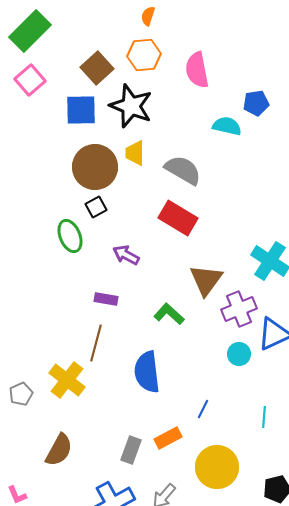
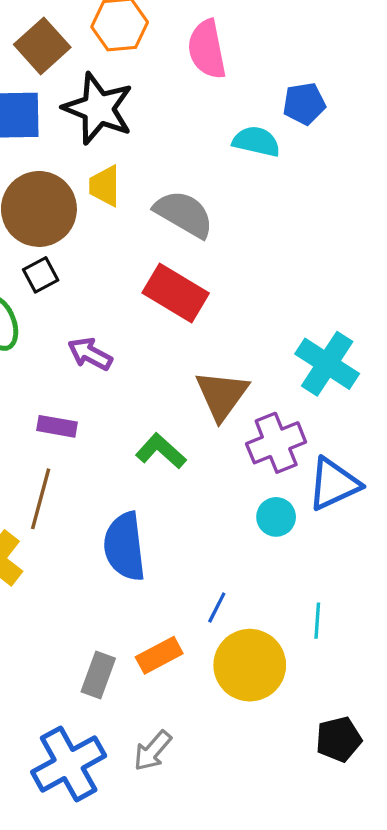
yellow circle: (217, 467) -> (250, 665), moved

